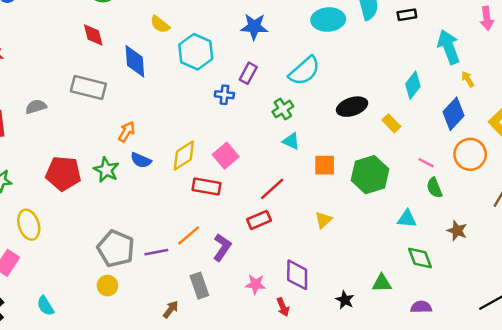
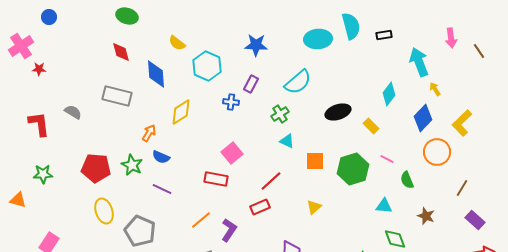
gray semicircle: (36, 107) -> (73, 112), turned 48
yellow diamond: (184, 156) -> (181, 112), moved
pink line: (426, 163) -> (387, 159), moved
yellow ellipse: (29, 225) -> (104, 211), moved
purple line: (156, 252) -> (162, 189), moved, turned 36

